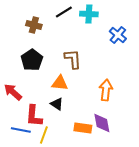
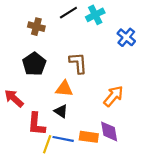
cyan cross: (89, 14) -> (95, 15), turned -30
orange arrow: (106, 90) -> (113, 96), turned 35
blue line: (21, 130) -> (63, 139), moved

